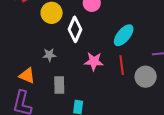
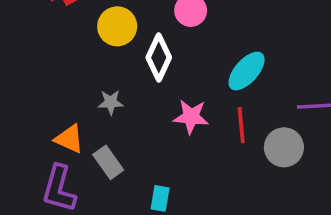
gray rectangle: (59, 85) -> (108, 162), moved, turned -36

